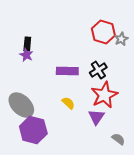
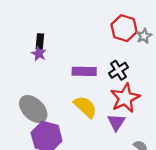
yellow semicircle: (68, 103) -> (85, 107), size x1.6

